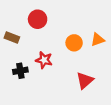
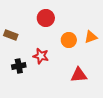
red circle: (38, 19) -> (46, 18), moved
red triangle: (85, 80) -> (79, 75), turned 36

